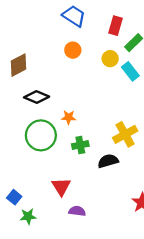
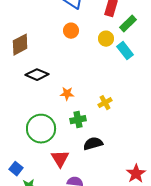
yellow cross: (125, 134) -> (105, 103), moved, size x0.6
green circle: (41, 135) -> (41, 129), moved
black semicircle: (108, 161) -> (93, 144), moved

